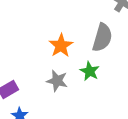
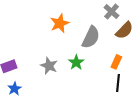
orange star: (61, 46) -> (60, 23), moved

